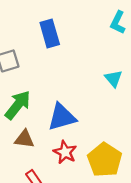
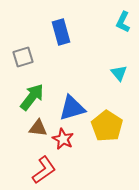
red star: (65, 152) -> (63, 139), moved
yellow pentagon: (105, 160) -> (107, 126), moved

